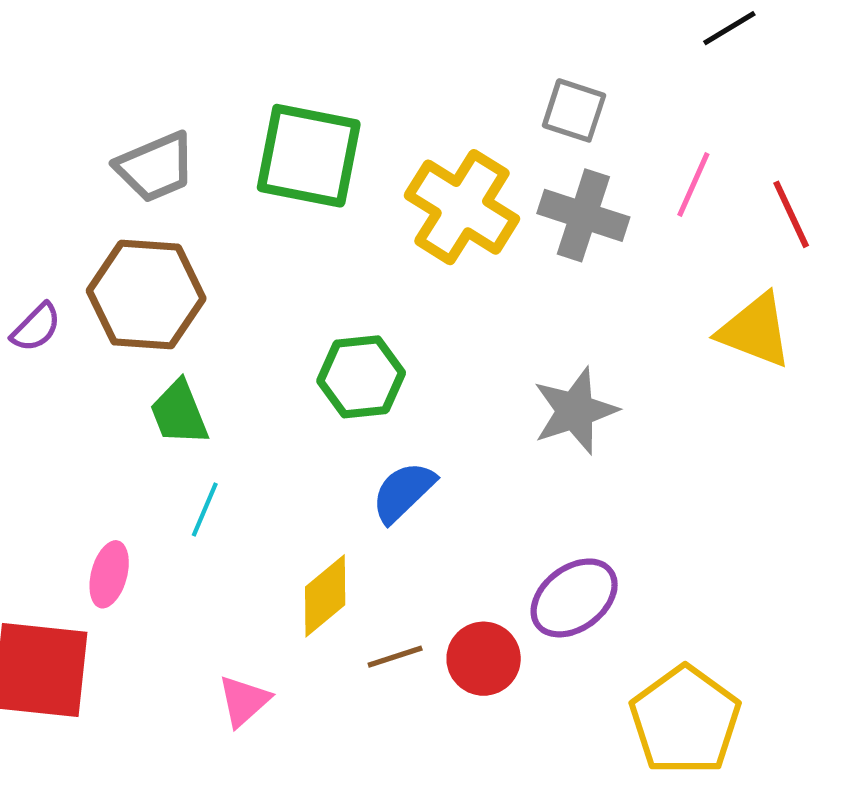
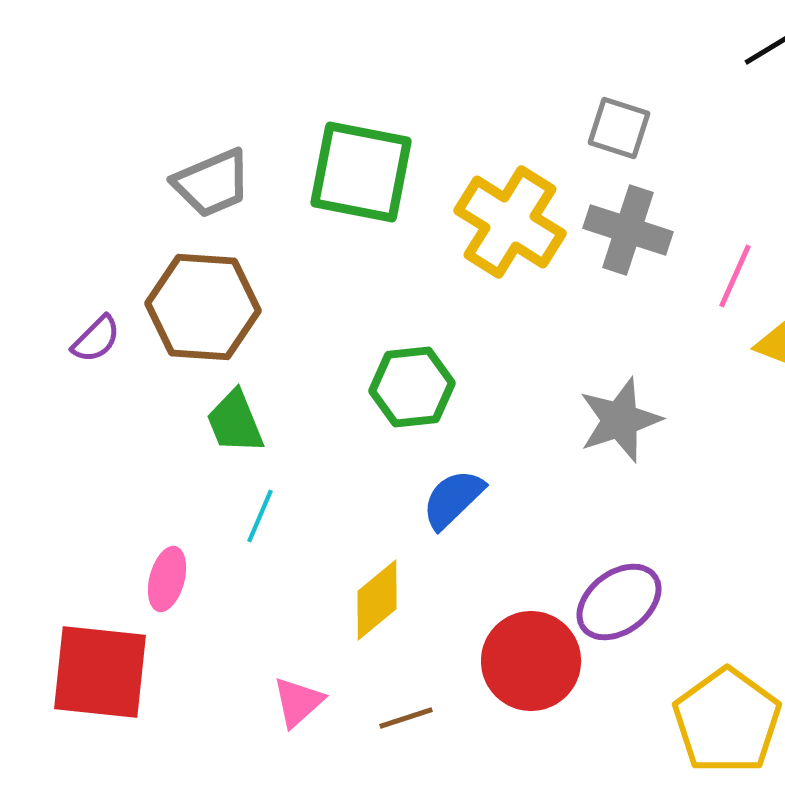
pink line: (693, 184) -> (735, 276), moved
brown line: (395, 657) -> (406, 718), moved
red circle: (484, 659) -> (531, 661), size x1.4

